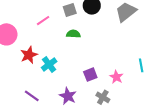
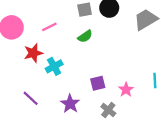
pink line: (43, 21) -> (49, 27), moved
green semicircle: (73, 34) -> (85, 36), turned 136

